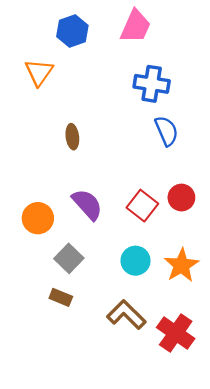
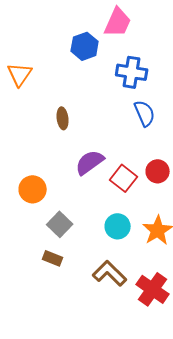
blue hexagon: (72, 31) -> (85, 46), moved
orange triangle: (39, 72) -> (20, 74), moved
purple semicircle: (87, 204) -> (90, 162), moved, turned -84

